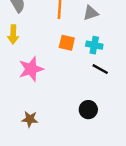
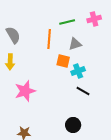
orange square: (67, 43) -> (63, 61), moved
cyan cross: (94, 45) -> (78, 71), turned -32

